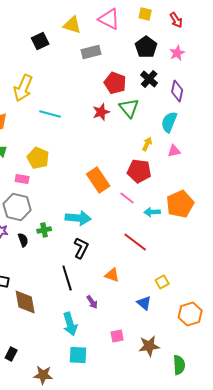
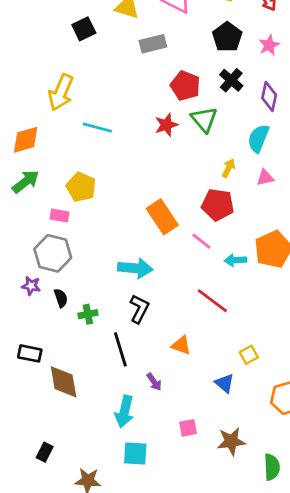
green cross: (44, 230) -> (88, 314), moved
cyan arrow: (70, 324) -> (124, 412), turned 30

